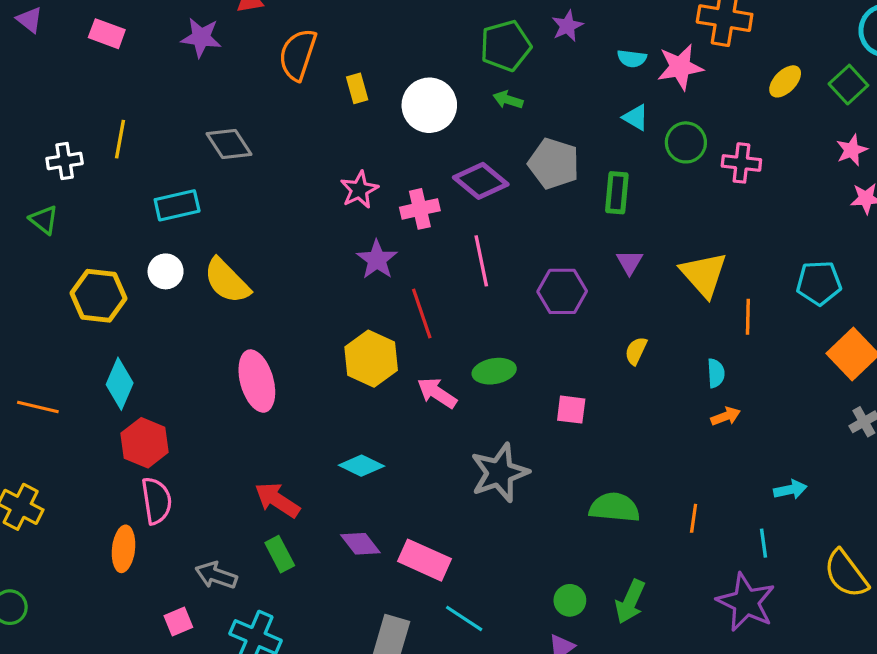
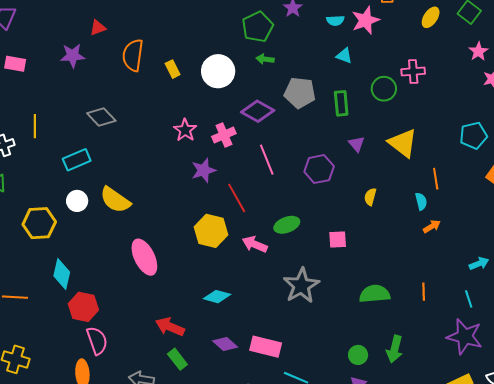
green circle: (686, 142) -> (384, 89), moved
purple star: (377, 260) -> (204, 170), turned 30
orange line: (748, 317) -> (436, 179), moved

